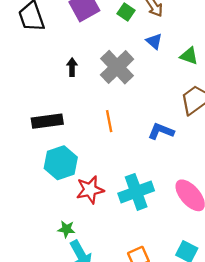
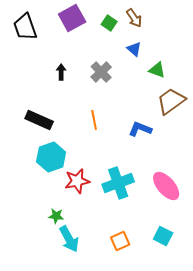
green triangle: (189, 56) -> (157, 70), moved
gray cross: (117, 67) -> (101, 72), size x0.7
black rectangle: (47, 121) -> (39, 120), turned 32

